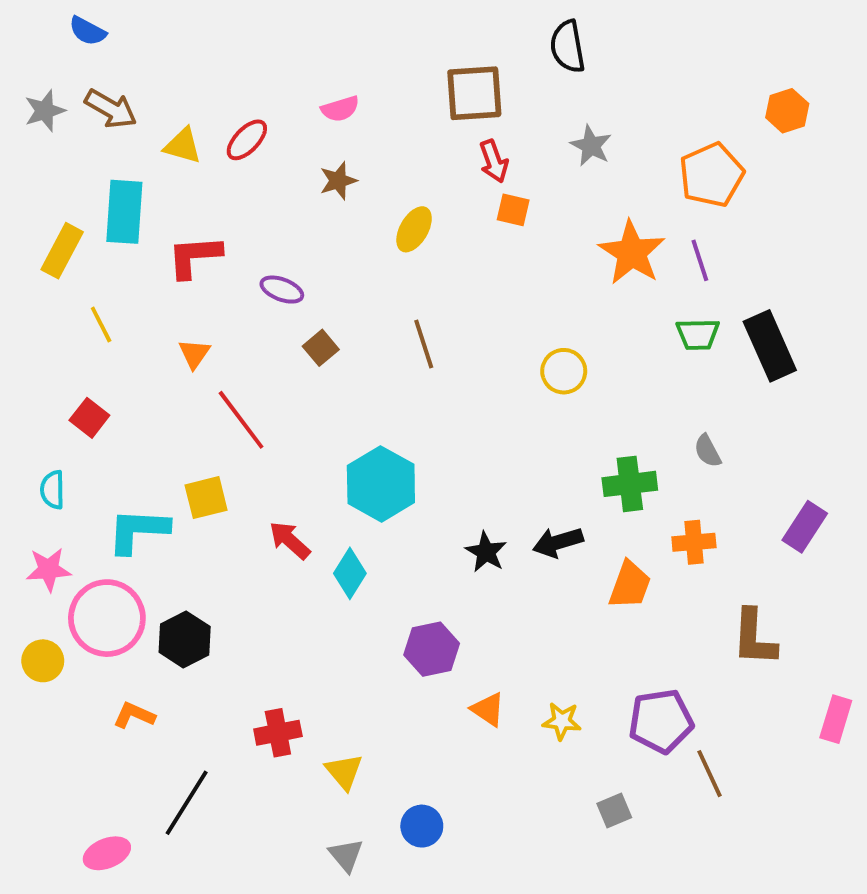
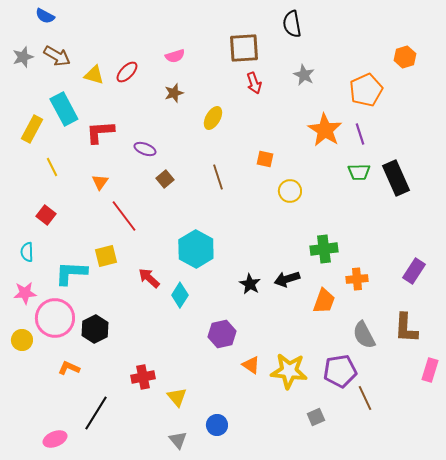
orange square: (513, 210) -> (265, 159), moved
cyan rectangle: (124, 212) -> (64, 109), turned -32
gray semicircle: (708, 451) -> (364, 335), moved, size x1.6
brown L-shape: (754, 638) -> (406, 328), moved
yellow star: (562, 721) -> (289, 371), size x1.8

